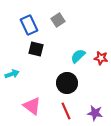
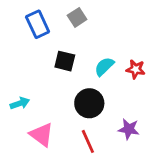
black square: (36, 49) -> (65, 61), moved
cyan arrow: (12, 74) -> (20, 103), moved
purple star: (95, 113) -> (129, 129), moved

